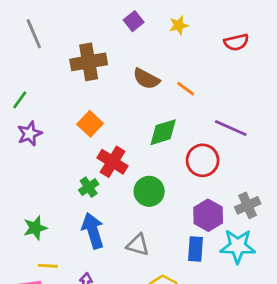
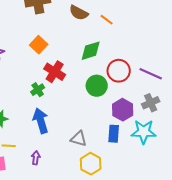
purple line: (231, 128) -> (151, 74), moved
green circle: (149, 191) -> (97, 86), moved
gray triangle: (138, 245) -> (79, 139), moved

